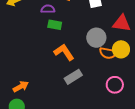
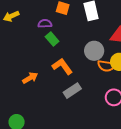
green rectangle: (55, 25) -> (52, 39), turned 40
orange arrow: (21, 87) -> (30, 78), moved

